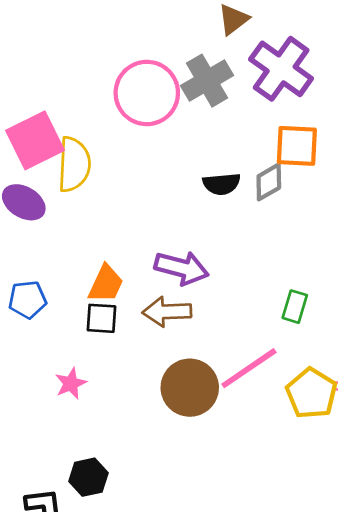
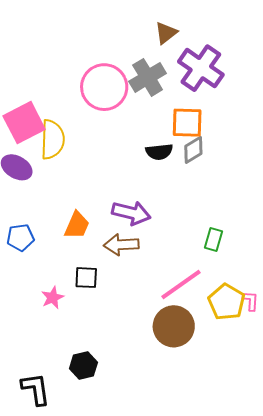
orange square: (297, 146) -> (187, 123), moved
black square: (101, 318) -> (86, 278), moved
brown circle: (190, 388) -> (174, 326), moved
black hexagon: (88, 477) -> (83, 366), moved

